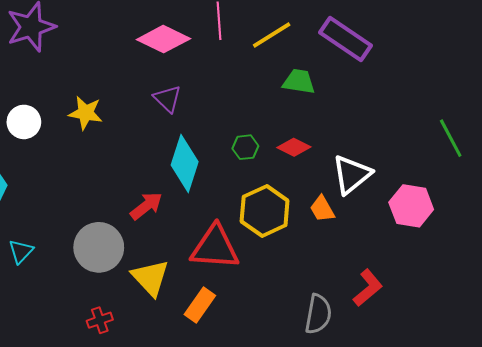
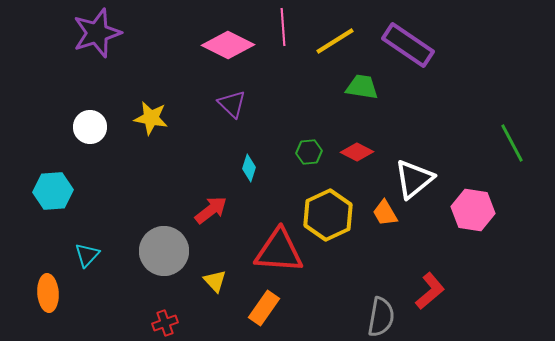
cyan diamond: (185, 163) -> (249, 168), size x0.5
yellow triangle: (150, 278) -> (215, 281), size x0.6

